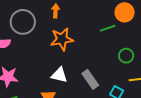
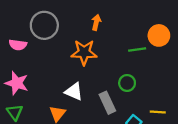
orange arrow: (55, 11) -> (96, 22), moved
green circle: (126, 56) -> (127, 83), moved

